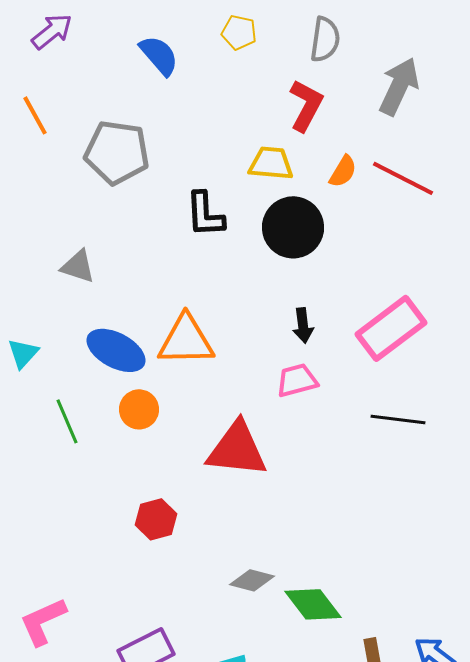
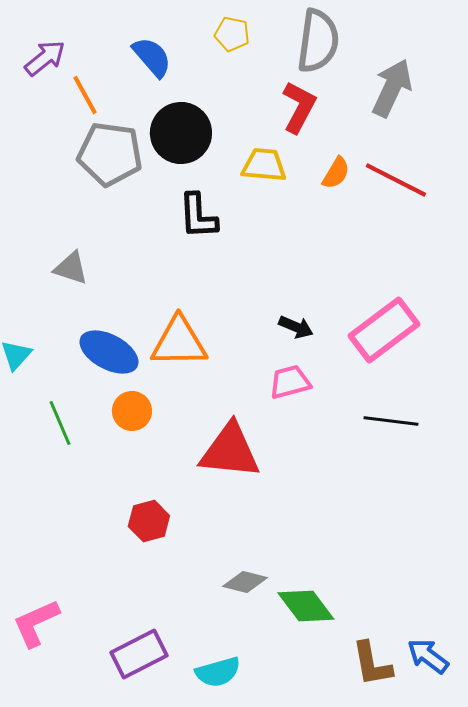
purple arrow: (52, 31) -> (45, 58), moved
gray semicircle: (325, 39) -> (318, 41), size x1.4
orange line: (35, 115) -> (85, 95), moved
black circle: (293, 227) -> (181, 133), moved
black arrow: (303, 325) -> (296, 327), turned -60

